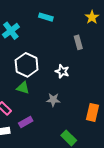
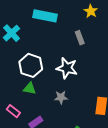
cyan rectangle: (46, 17) -> (45, 16), size x1.6
white star: (62, 71) -> (67, 68), size x1.5

